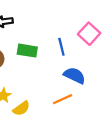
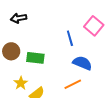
green rectangle: (27, 51) -> (35, 58), moved

